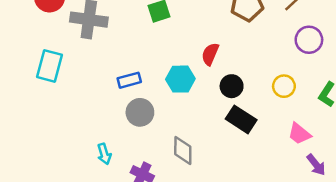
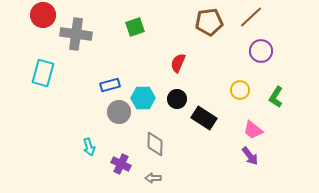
cyan hexagon: (180, 79) -> (143, 98), moved
black circle: (232, 86) -> (177, 99), moved
purple arrow: (316, 165) -> (250, 156), moved

